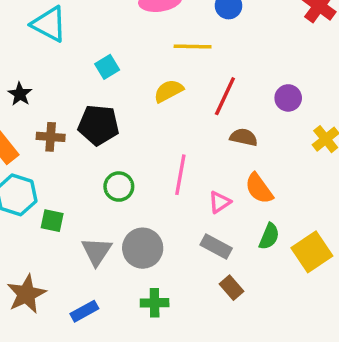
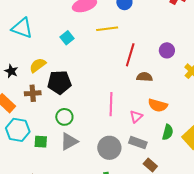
cyan square: (107, 67) -> (67, 38), moved
yellow semicircle: (169, 91) -> (38, 65), moved
green circle: (119, 187) -> (64, 117), moved
orange semicircle: (259, 189) -> (158, 105), turned -30
gray circle: (143, 248) -> (109, 148), moved
gray triangle: (97, 251) -> (69, 142), moved, turned 36

